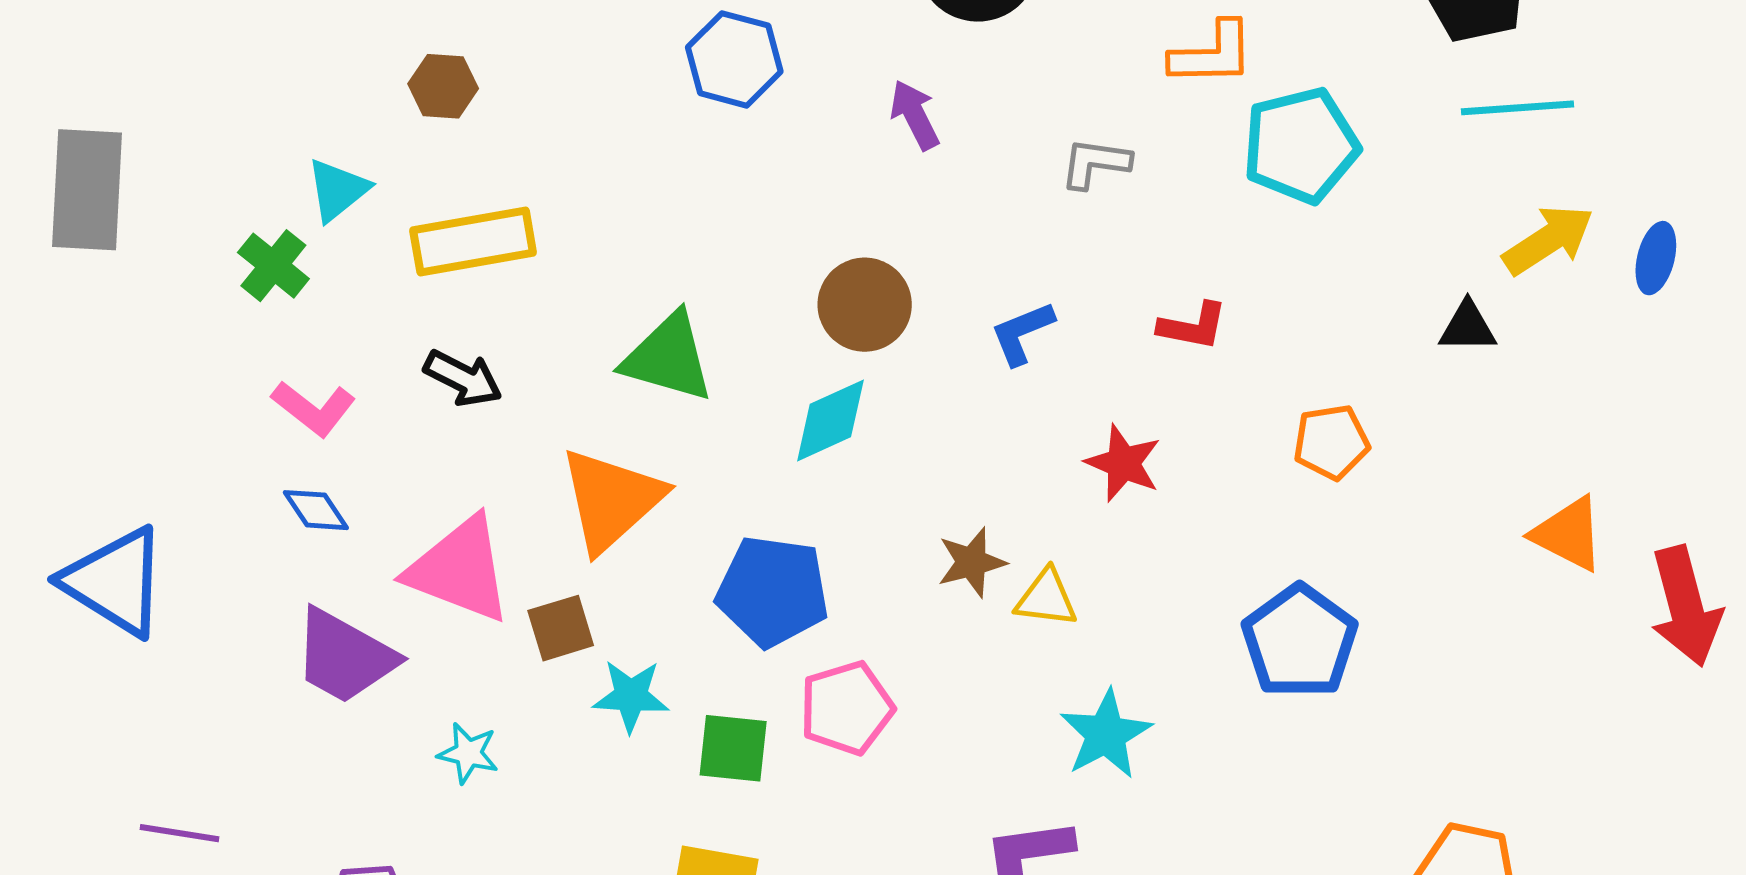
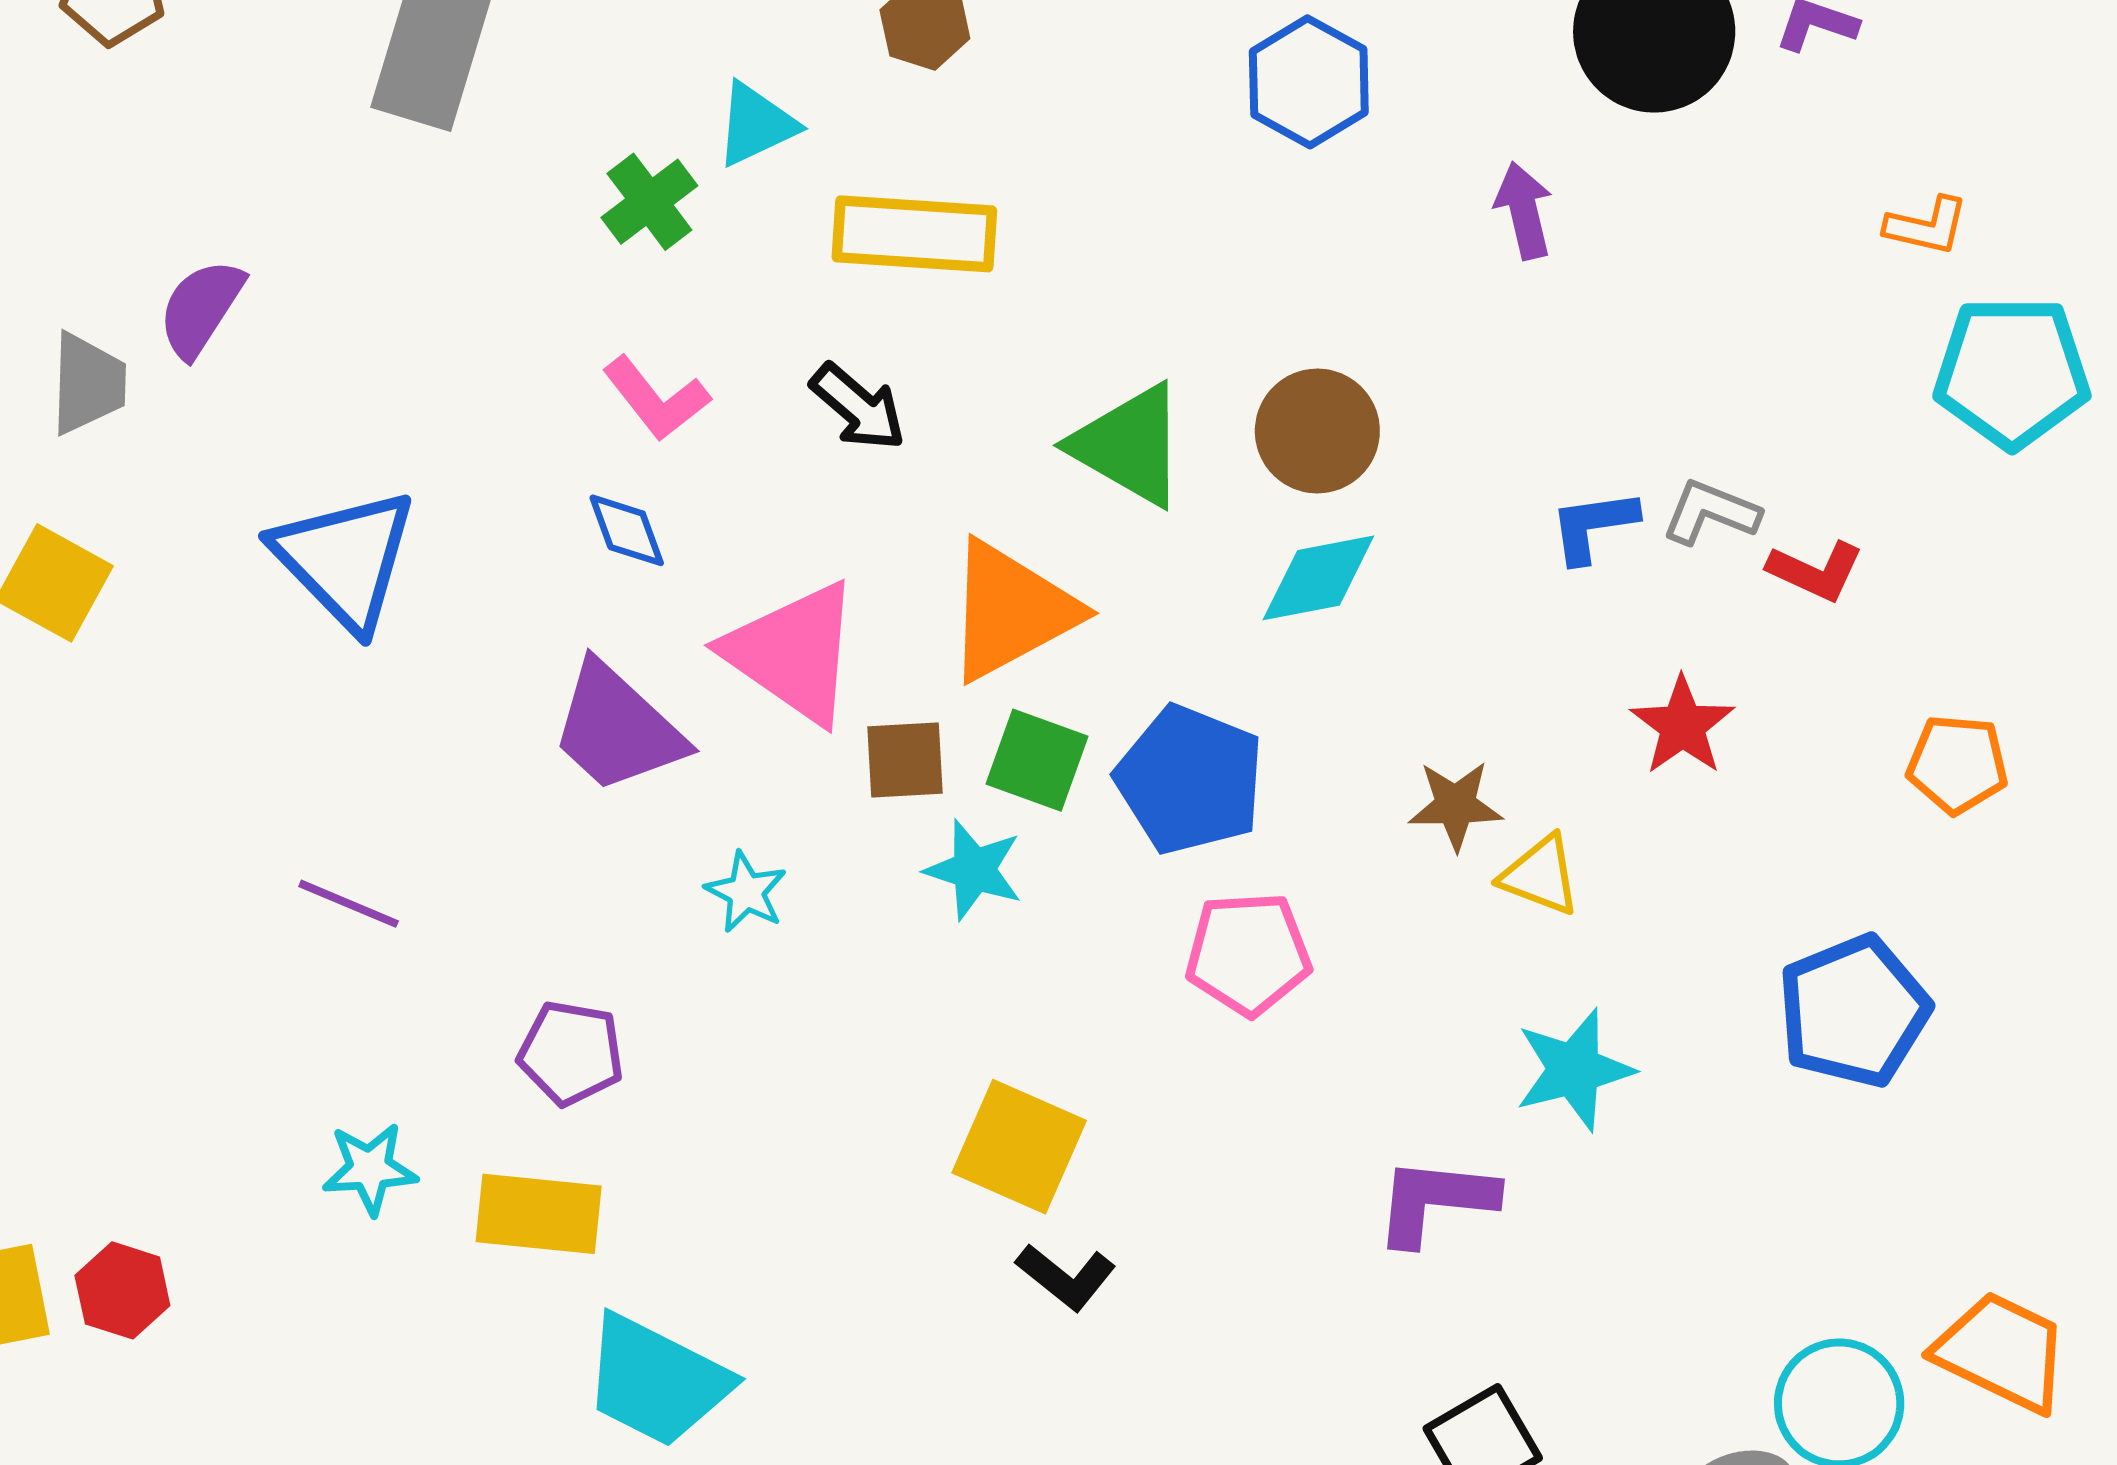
orange L-shape: (1212, 54) -> (1927, 226), size x0.7
gray L-shape: (1095, 163) -> (1711, 512), moved
brown circle: (865, 305) -> (1317, 431), moved
green square: (733, 748) -> (1037, 760), moved

